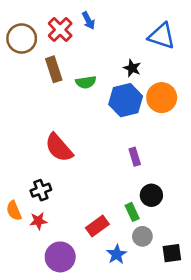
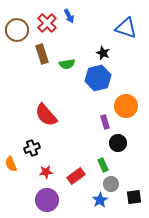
orange circle: (162, 98) -> (126, 106), moved
black circle: (151, 195) -> (118, 143), moved
red star: (38, 221) -> (46, 172), moved
blue star: (117, 254) -> (100, 200), moved

